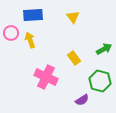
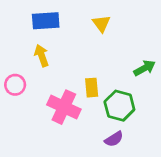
pink circle: (11, 33) -> (15, 85), moved
yellow rectangle: (74, 58) -> (92, 88), moved, turned 32
green hexagon: (100, 81) -> (119, 106), moved

